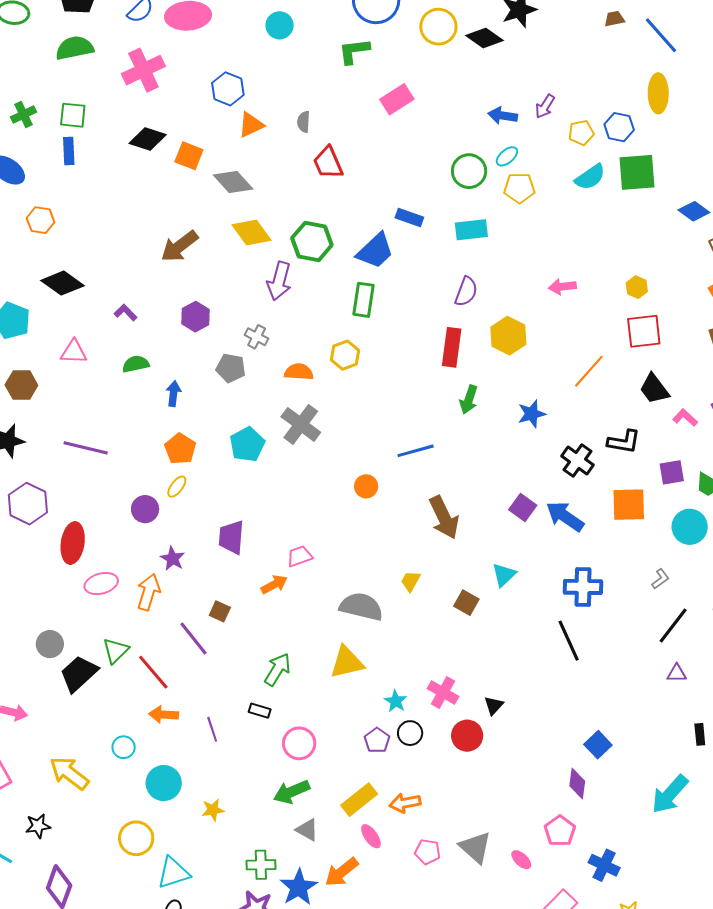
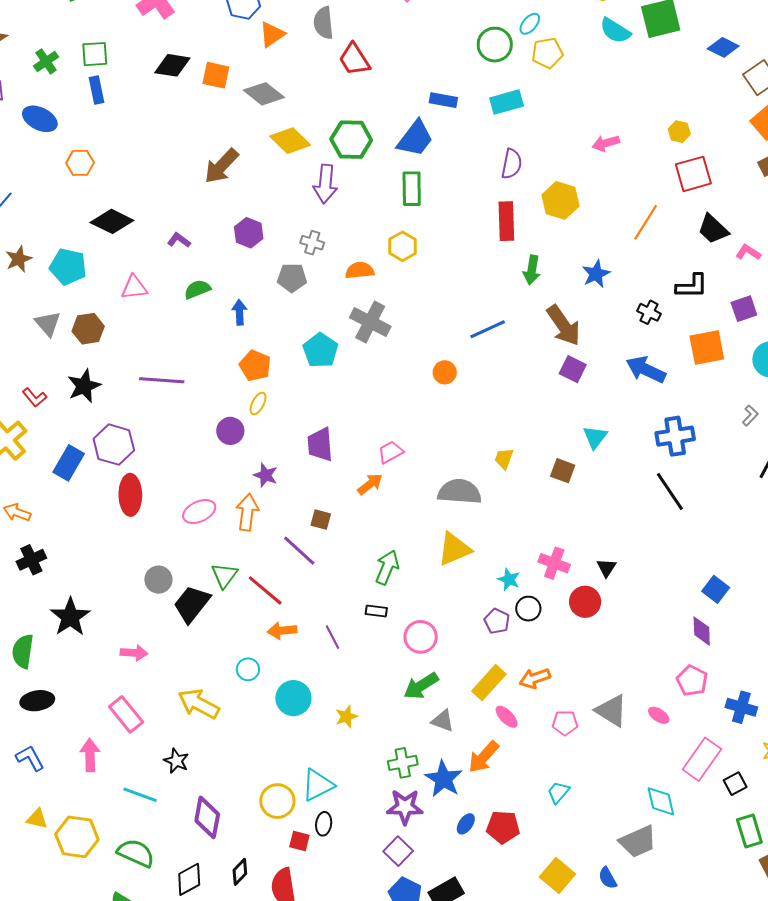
gray semicircle: (304, 122) -> (323, 23), size x1.5
cyan semicircle: (590, 177) -> (615, 31), turned 76
black cross: (577, 460) -> (649, 312), size x0.7
purple square: (523, 507) -> (573, 369), moved
brown arrow: (444, 518) -> (564, 325), moved
red ellipse: (73, 543) -> (130, 495), moved
black star: (38, 826) -> (176, 761), turned -30
yellow circle: (136, 838) -> (277, 801), moved

